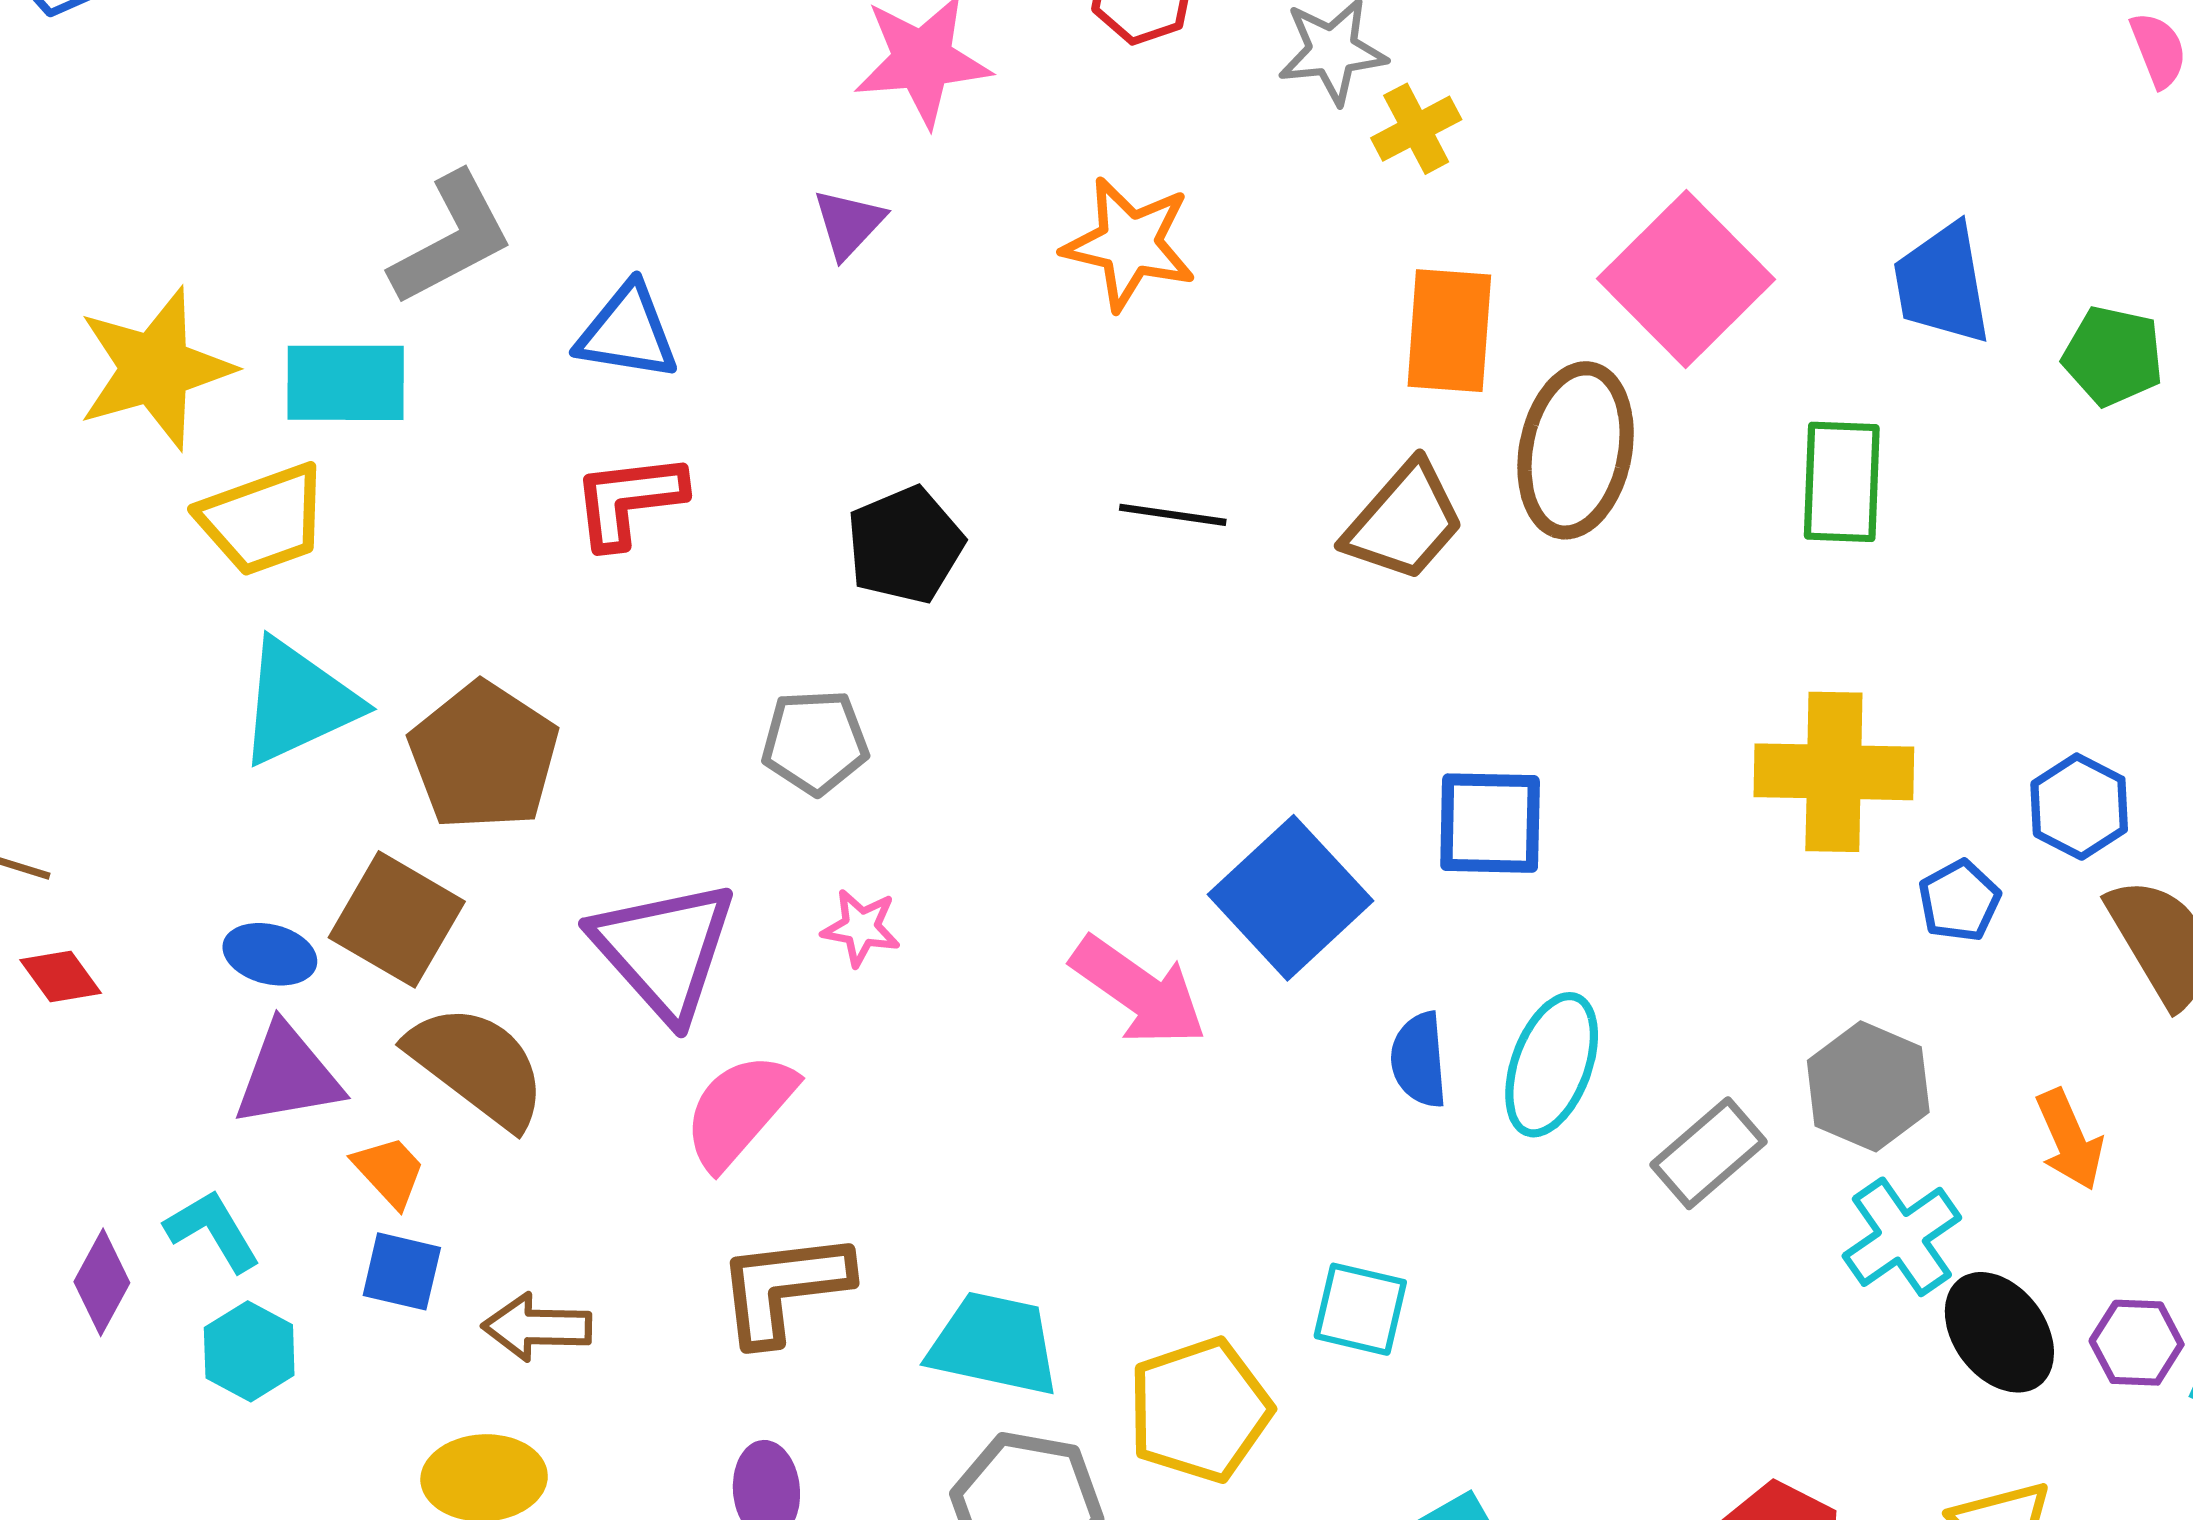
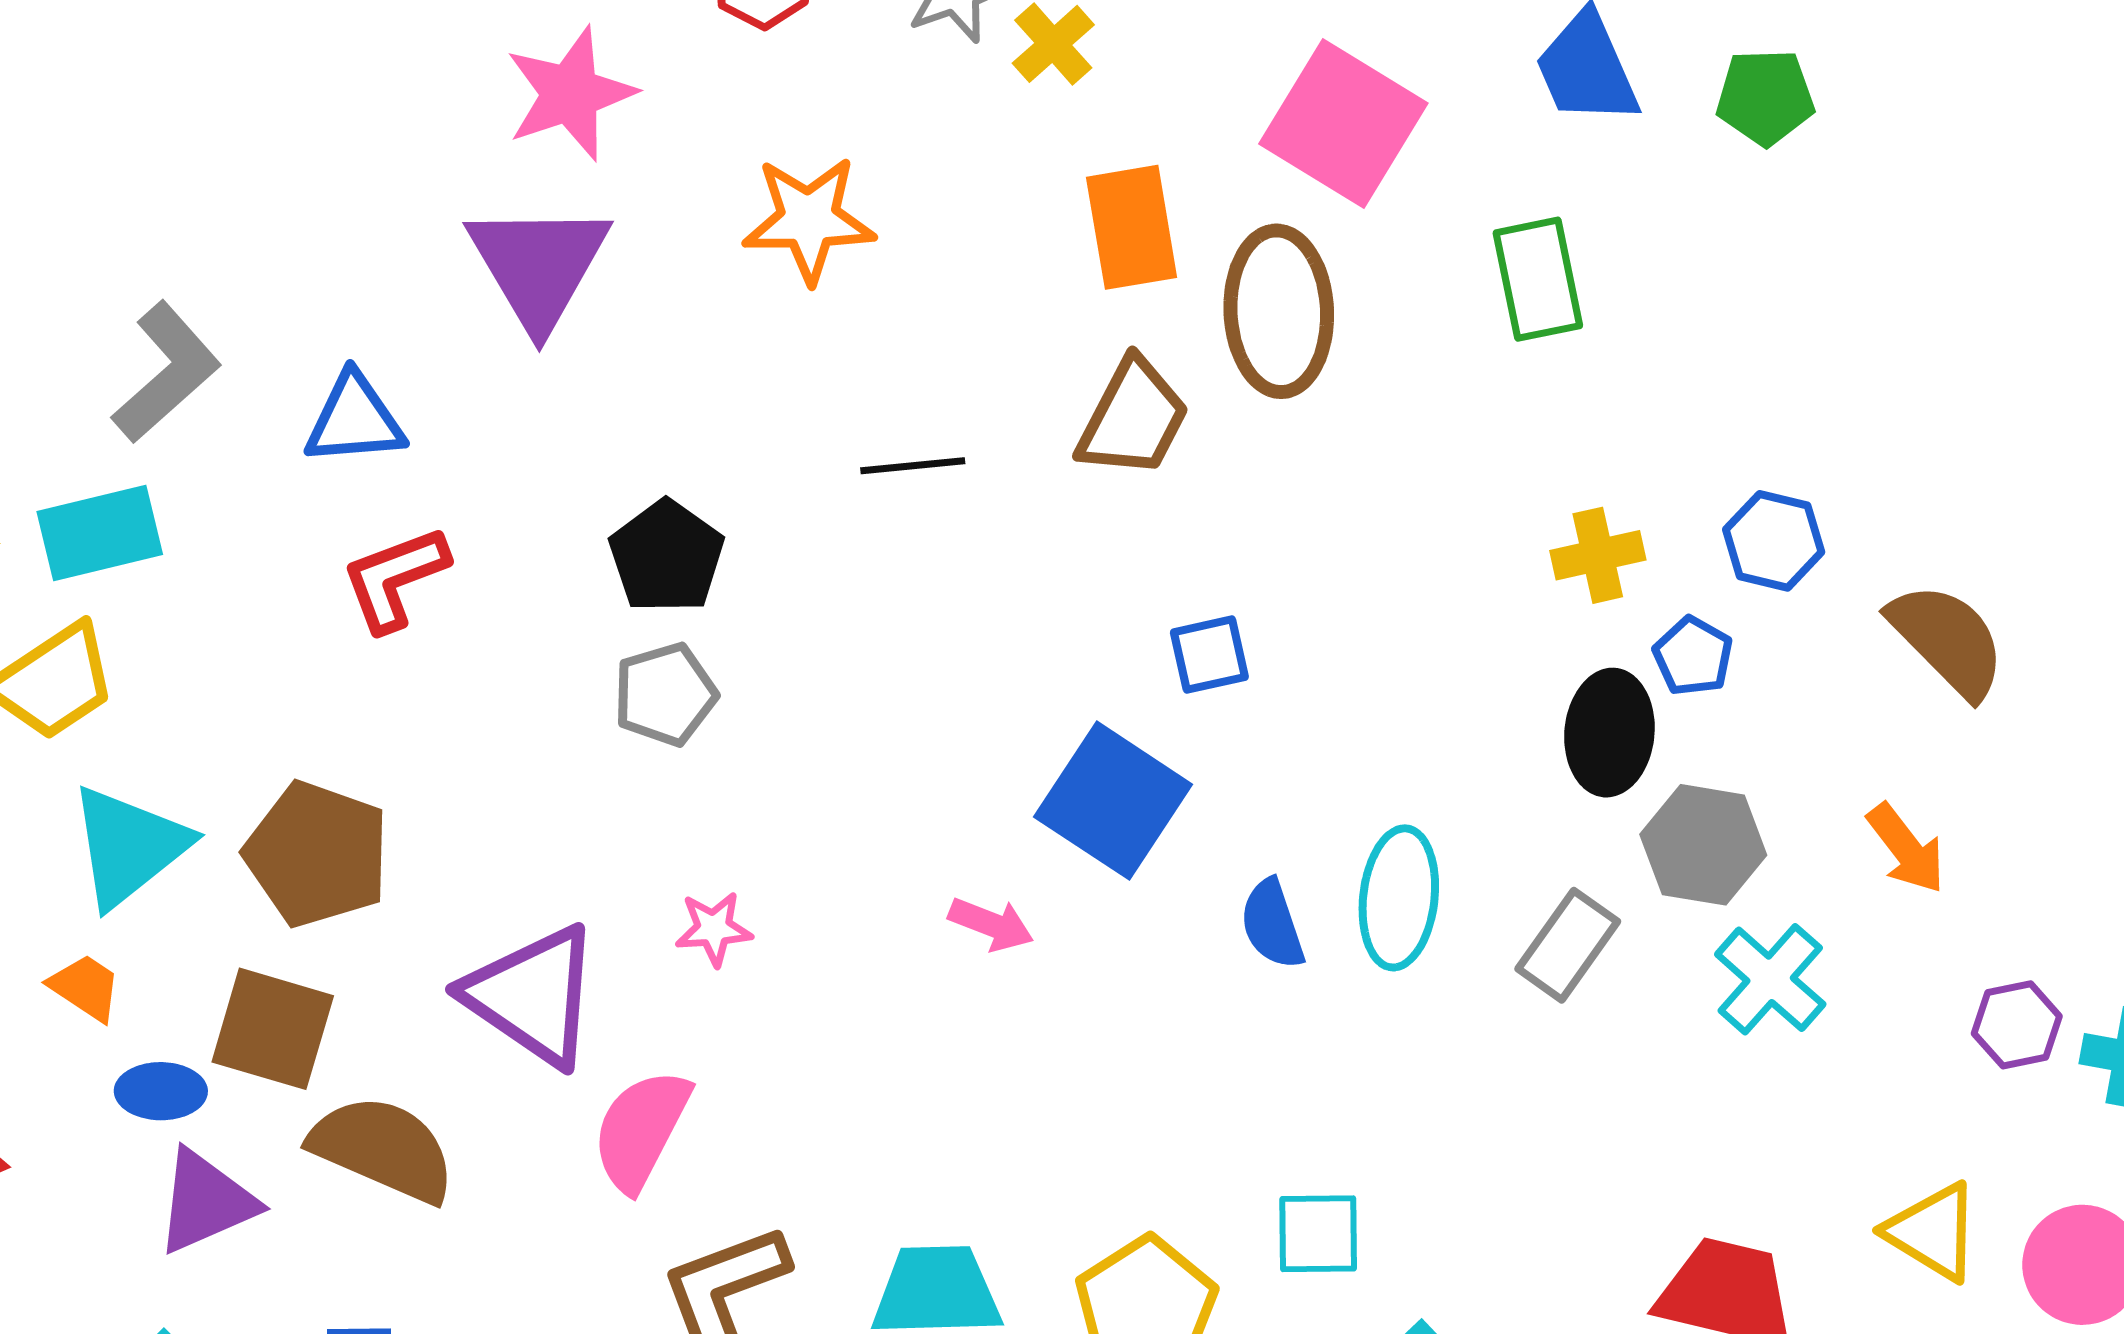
purple triangle: (849, 223) -> (539, 265), size x2.0
gray pentagon: (815, 742) -> (665, 694), moved
yellow cross: (1834, 772) -> (1598, 555), size x0.6
blue hexagon: (2079, 807) -> (1774, 541), moved
blue square: (1490, 823) -> (1209, 655), moved, size x0.7
blue pentagon: (1959, 901) -> (1693, 656), moved
pink arrow: (1139, 991) -> (991, 924), size x0.6
orange trapezoid: (389, 1171) -> (85, 987), moved
cyan square: (1360, 1309) -> (1318, 1234), moved
black ellipse: (1999, 1332) -> (1609, 733), moved, turned 56

